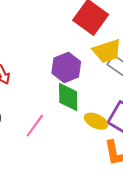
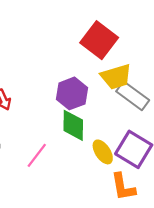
yellow ellipse: (96, 121) -> (103, 152), turned 30

